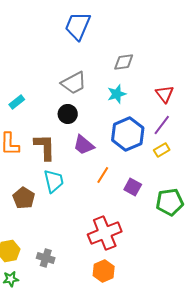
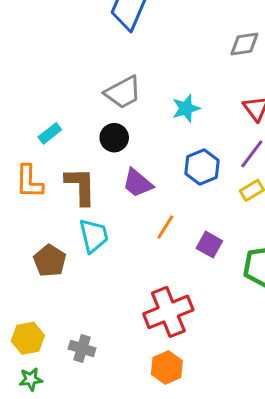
gray diamond: (124, 62) -> (244, 44), moved
cyan rectangle: (17, 102) -> (50, 133), moved
blue hexagon: (128, 134) -> (202, 167), size x0.7

